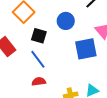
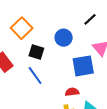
red semicircle: (39, 81) -> (72, 92), moved

